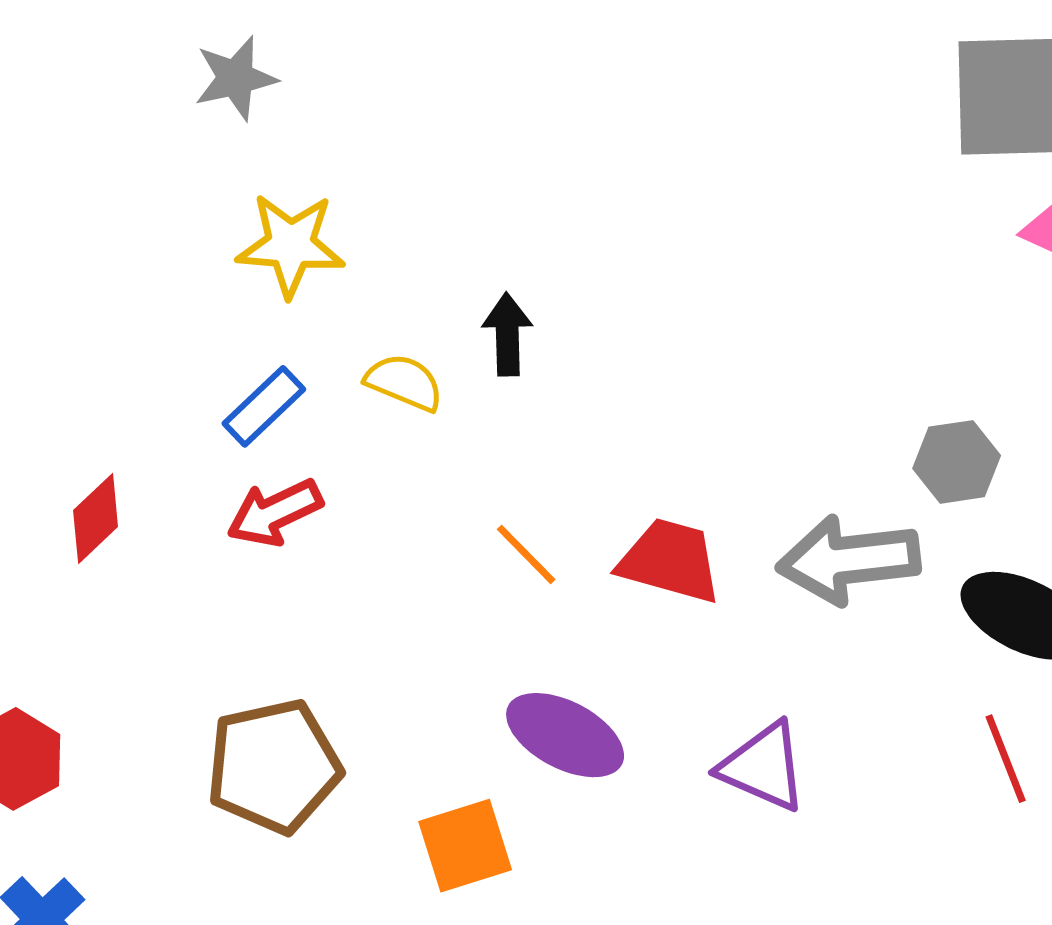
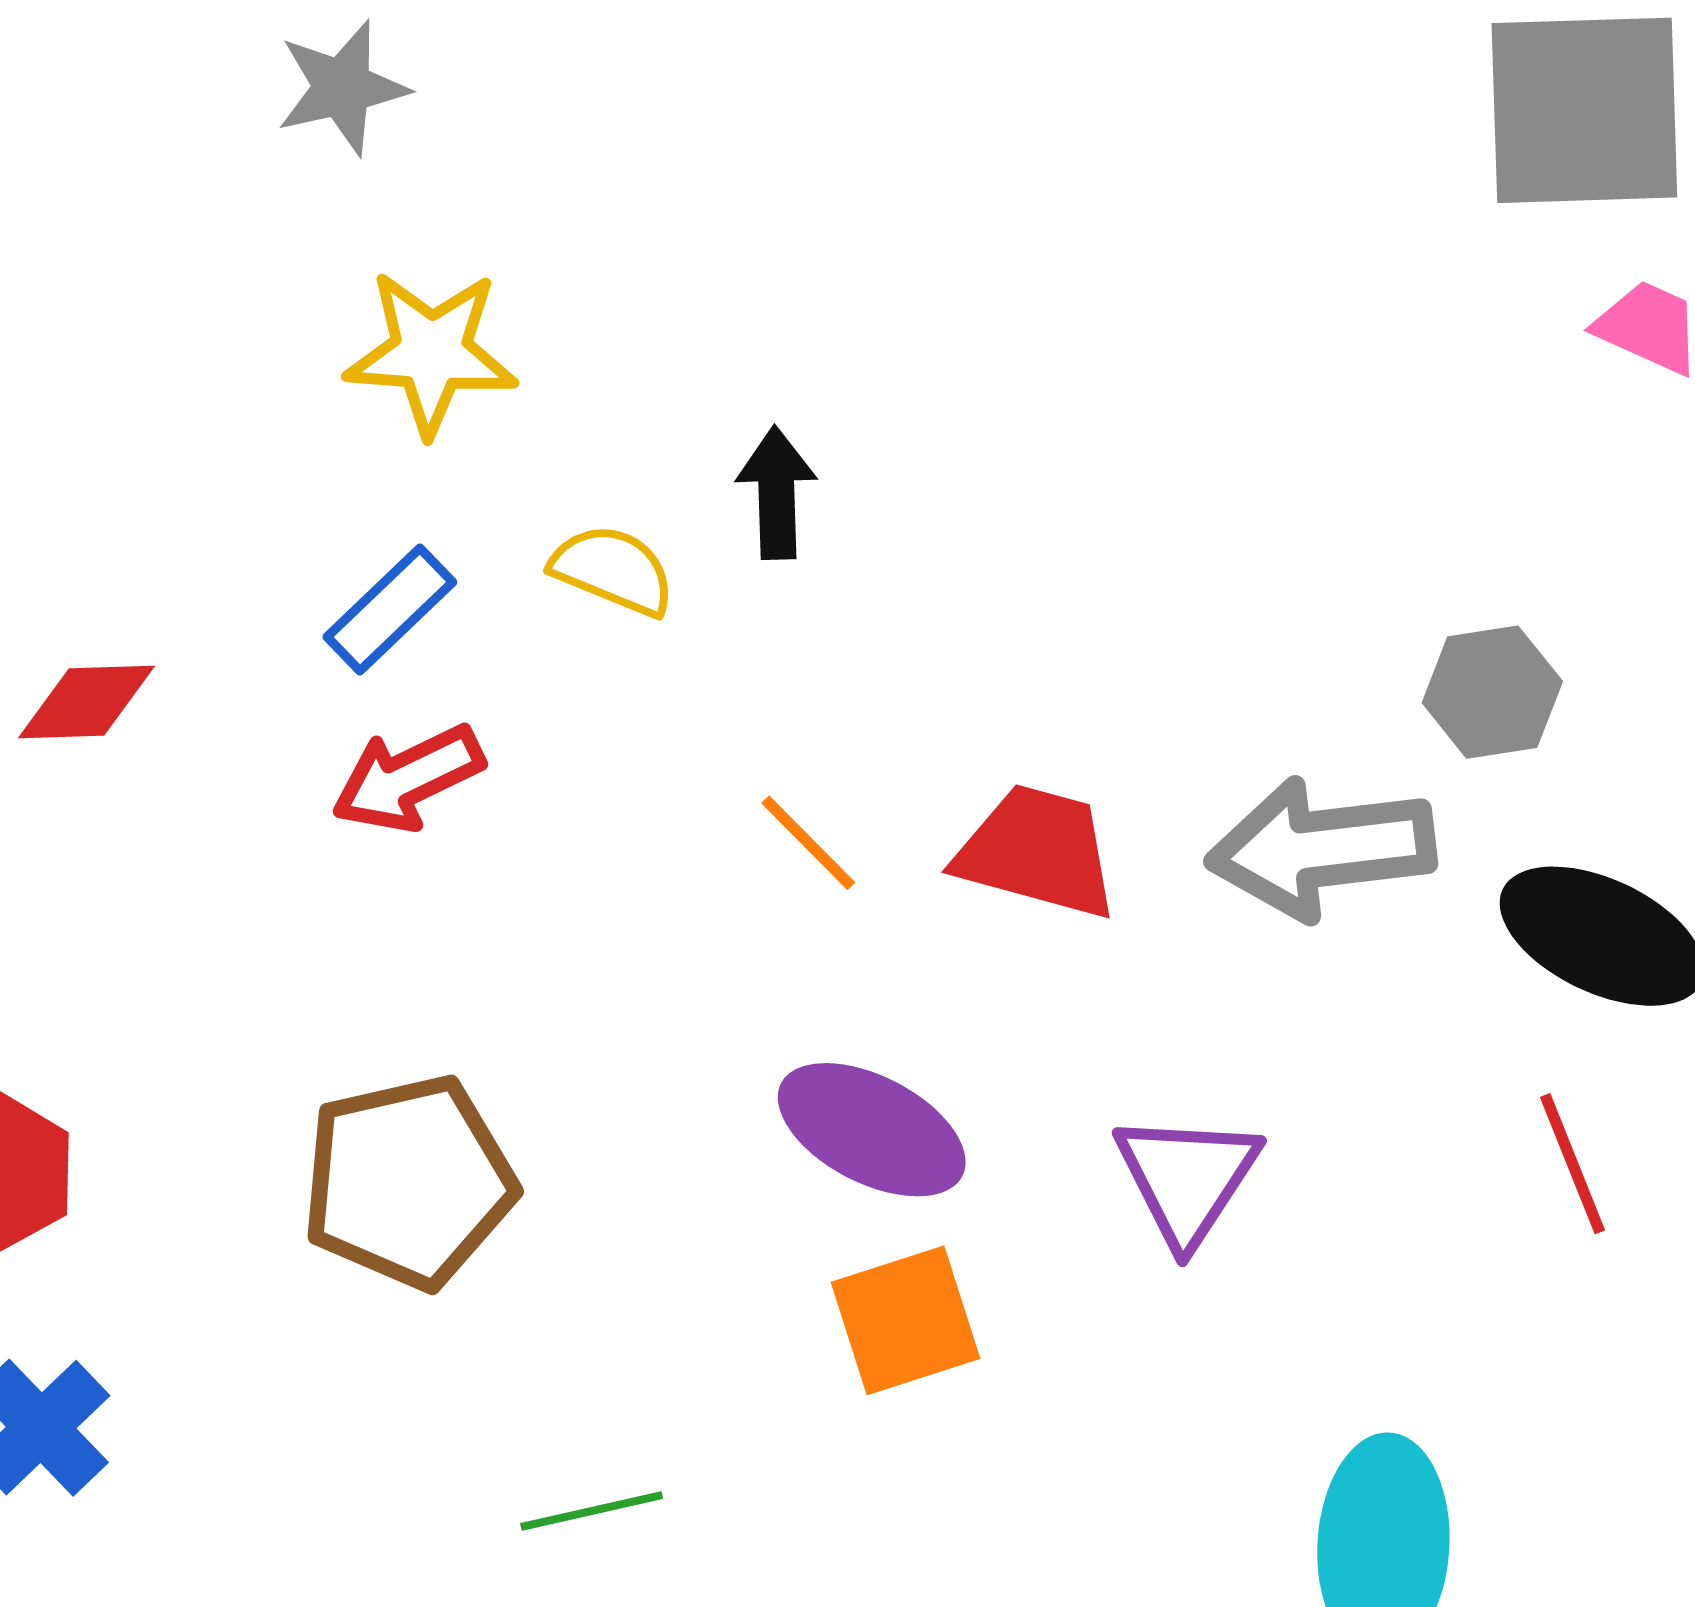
red diamond: (96, 519) -> (86, 702), moved, turned 42
purple triangle: (763, 767) -> (1187, 1178), turned 40
orange square: (465, 846) -> (906, 1320), moved

